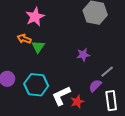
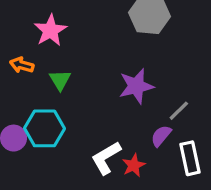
orange arrow: (24, 39) -> (22, 65), moved
purple star: (83, 55) -> (136, 86), size x1.5
cyan hexagon: (36, 85) -> (45, 128), moved

